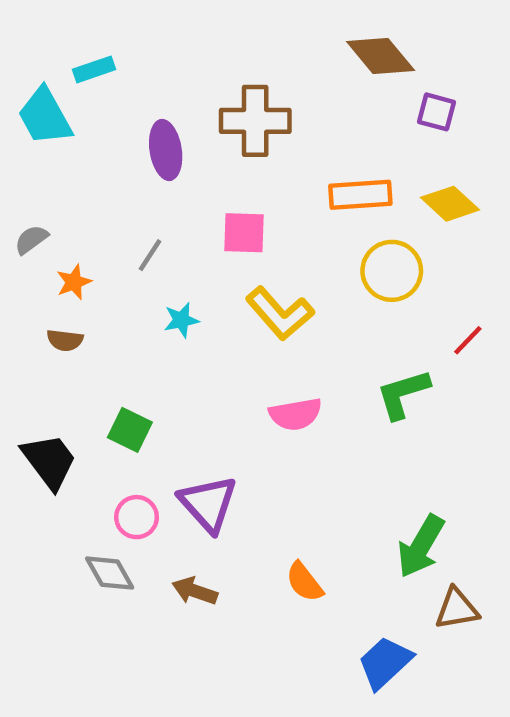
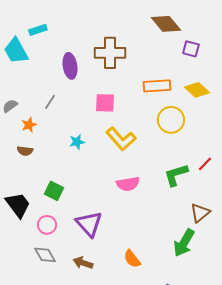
gray line: (150, 255) -> (50, 102), moved
red line: (468, 340) -> (205, 164), moved
pink circle: (137, 517) -> (47, 225), moved
brown triangle: (457, 609) -> (200, 213), moved, turned -30

